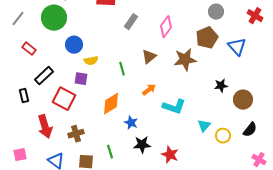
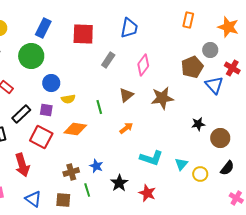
gray circle: (216, 12) -> (210, 50), moved
red cross: (255, 16) -> (232, 68), moved
brown pentagon: (207, 38) -> (192, 67), moved
purple square: (81, 79) -> (46, 110), moved
orange diamond: (111, 104) -> (75, 129), moved, turned 40
cyan L-shape: (174, 107) -> (151, 158), moved
blue star: (131, 123) -> (96, 166), moved
brown cross: (76, 134) -> (71, 172), moved
black star: (142, 145) -> (119, 183), turned -30

